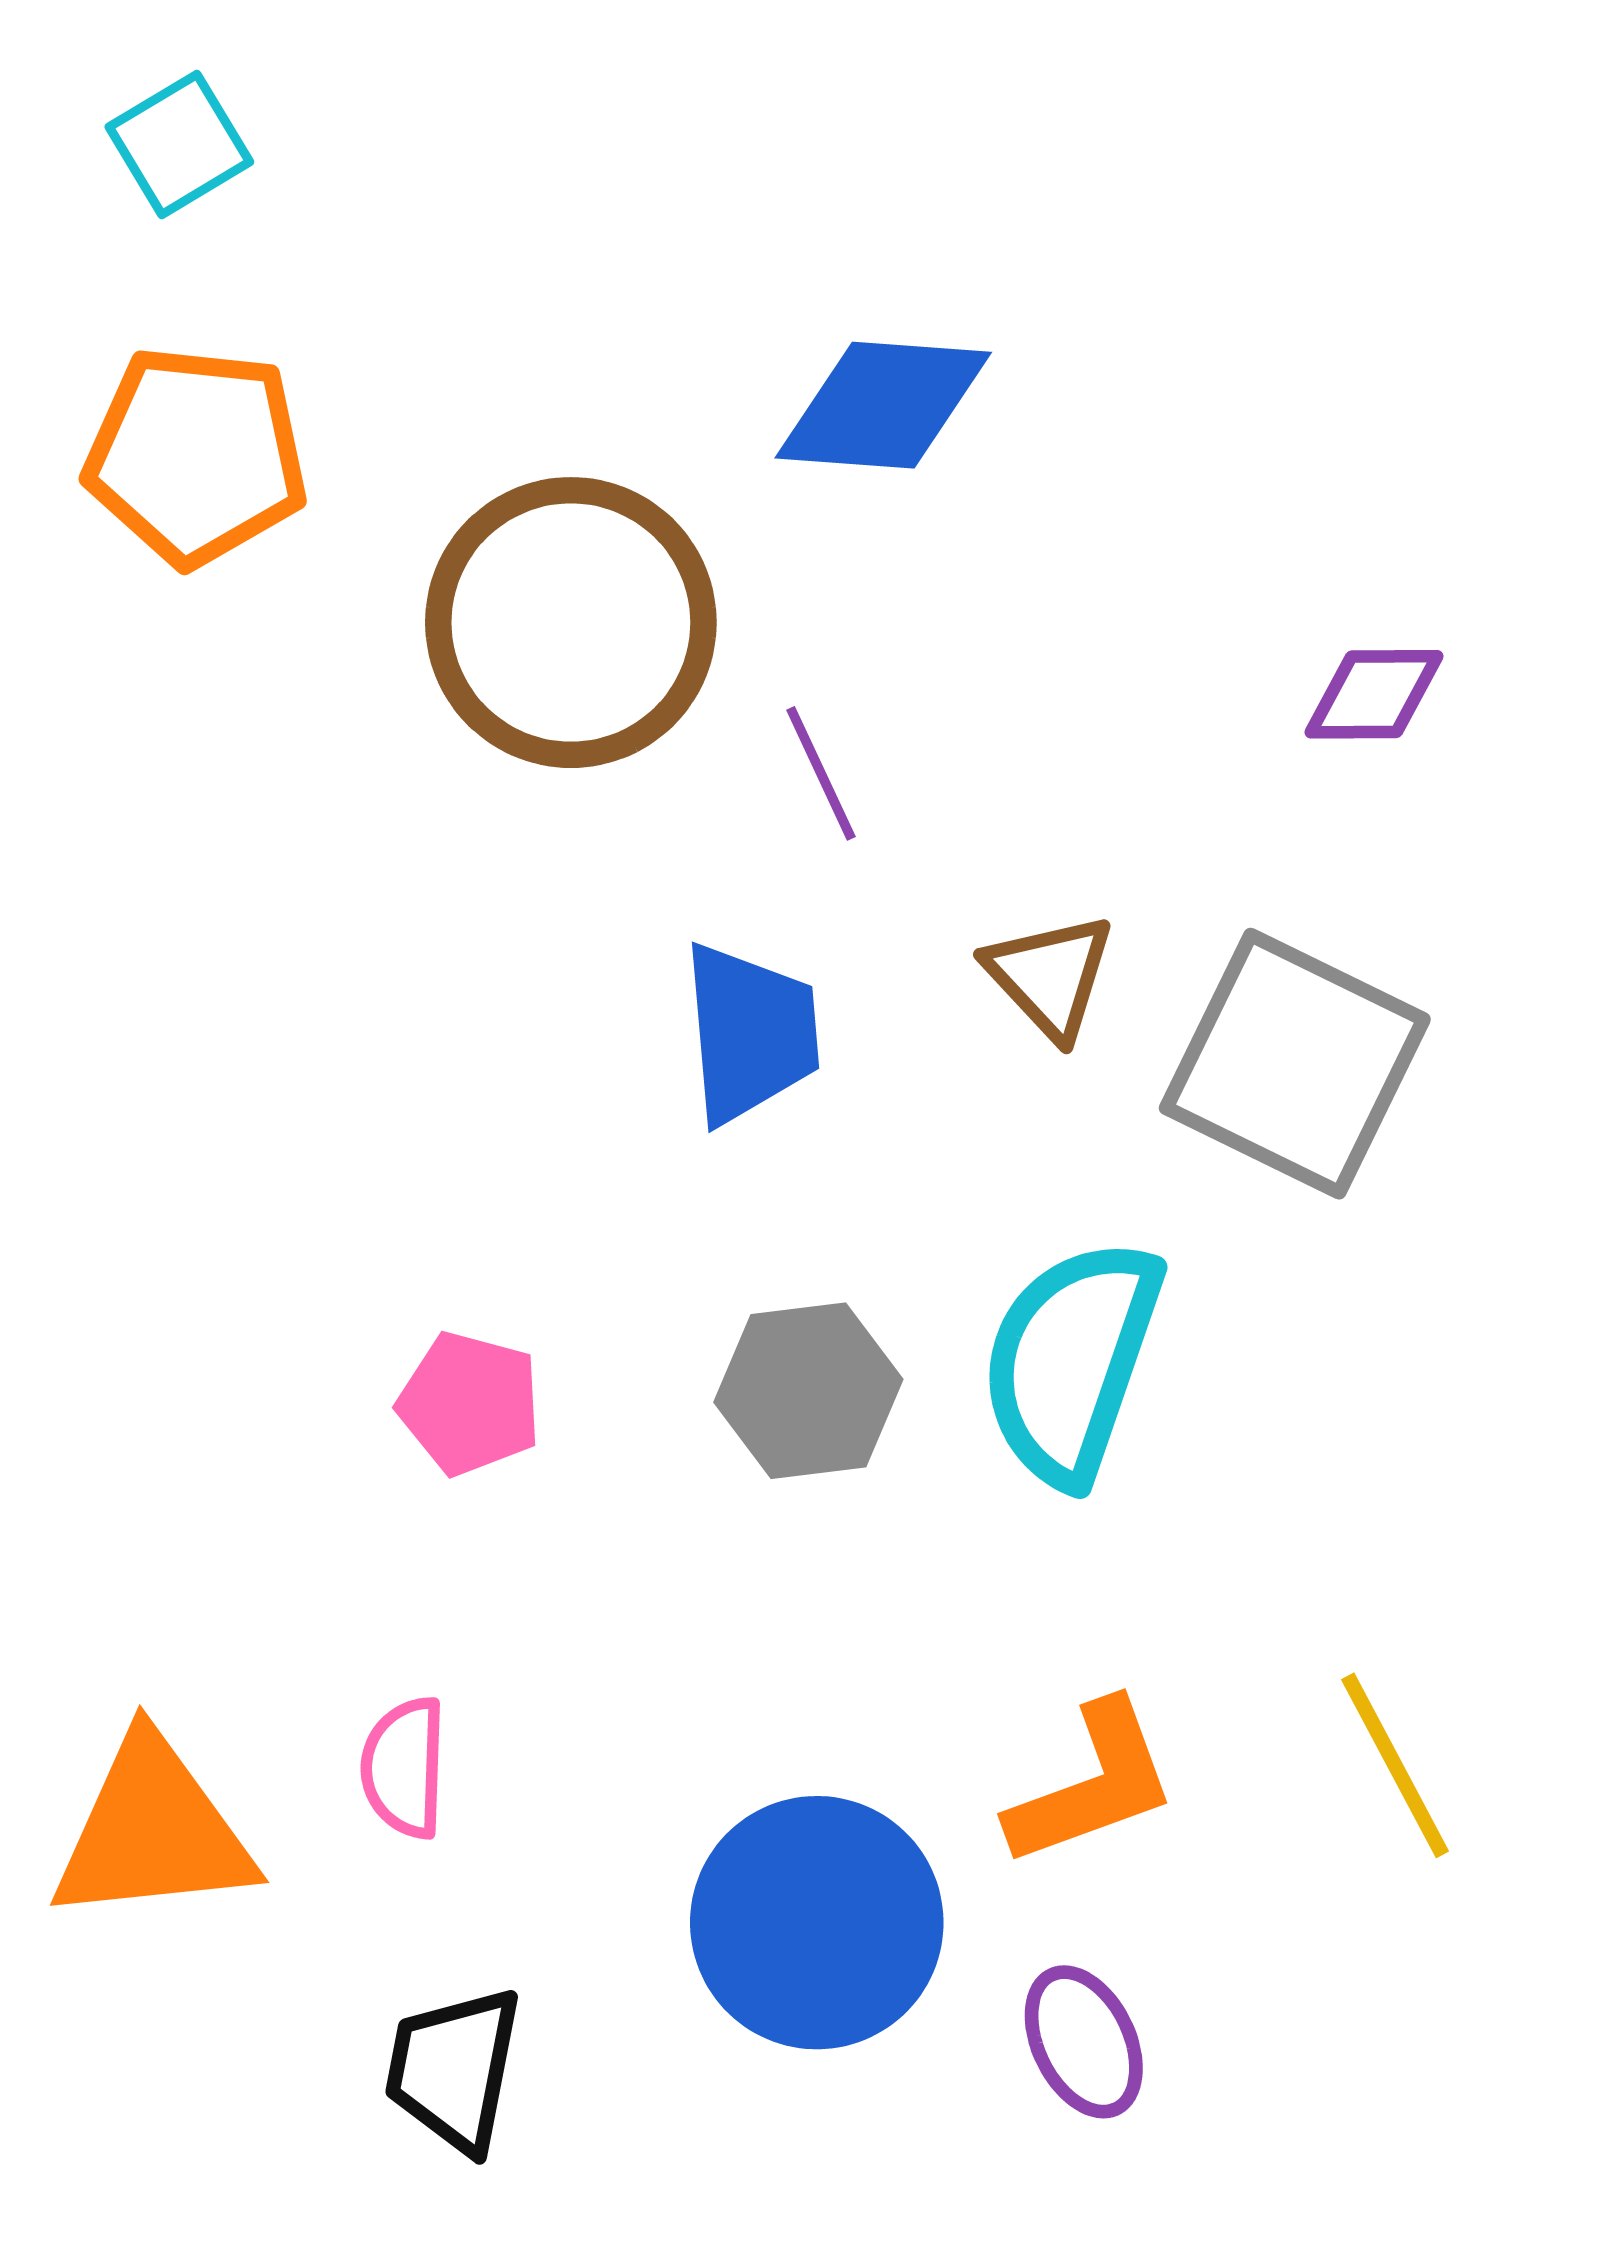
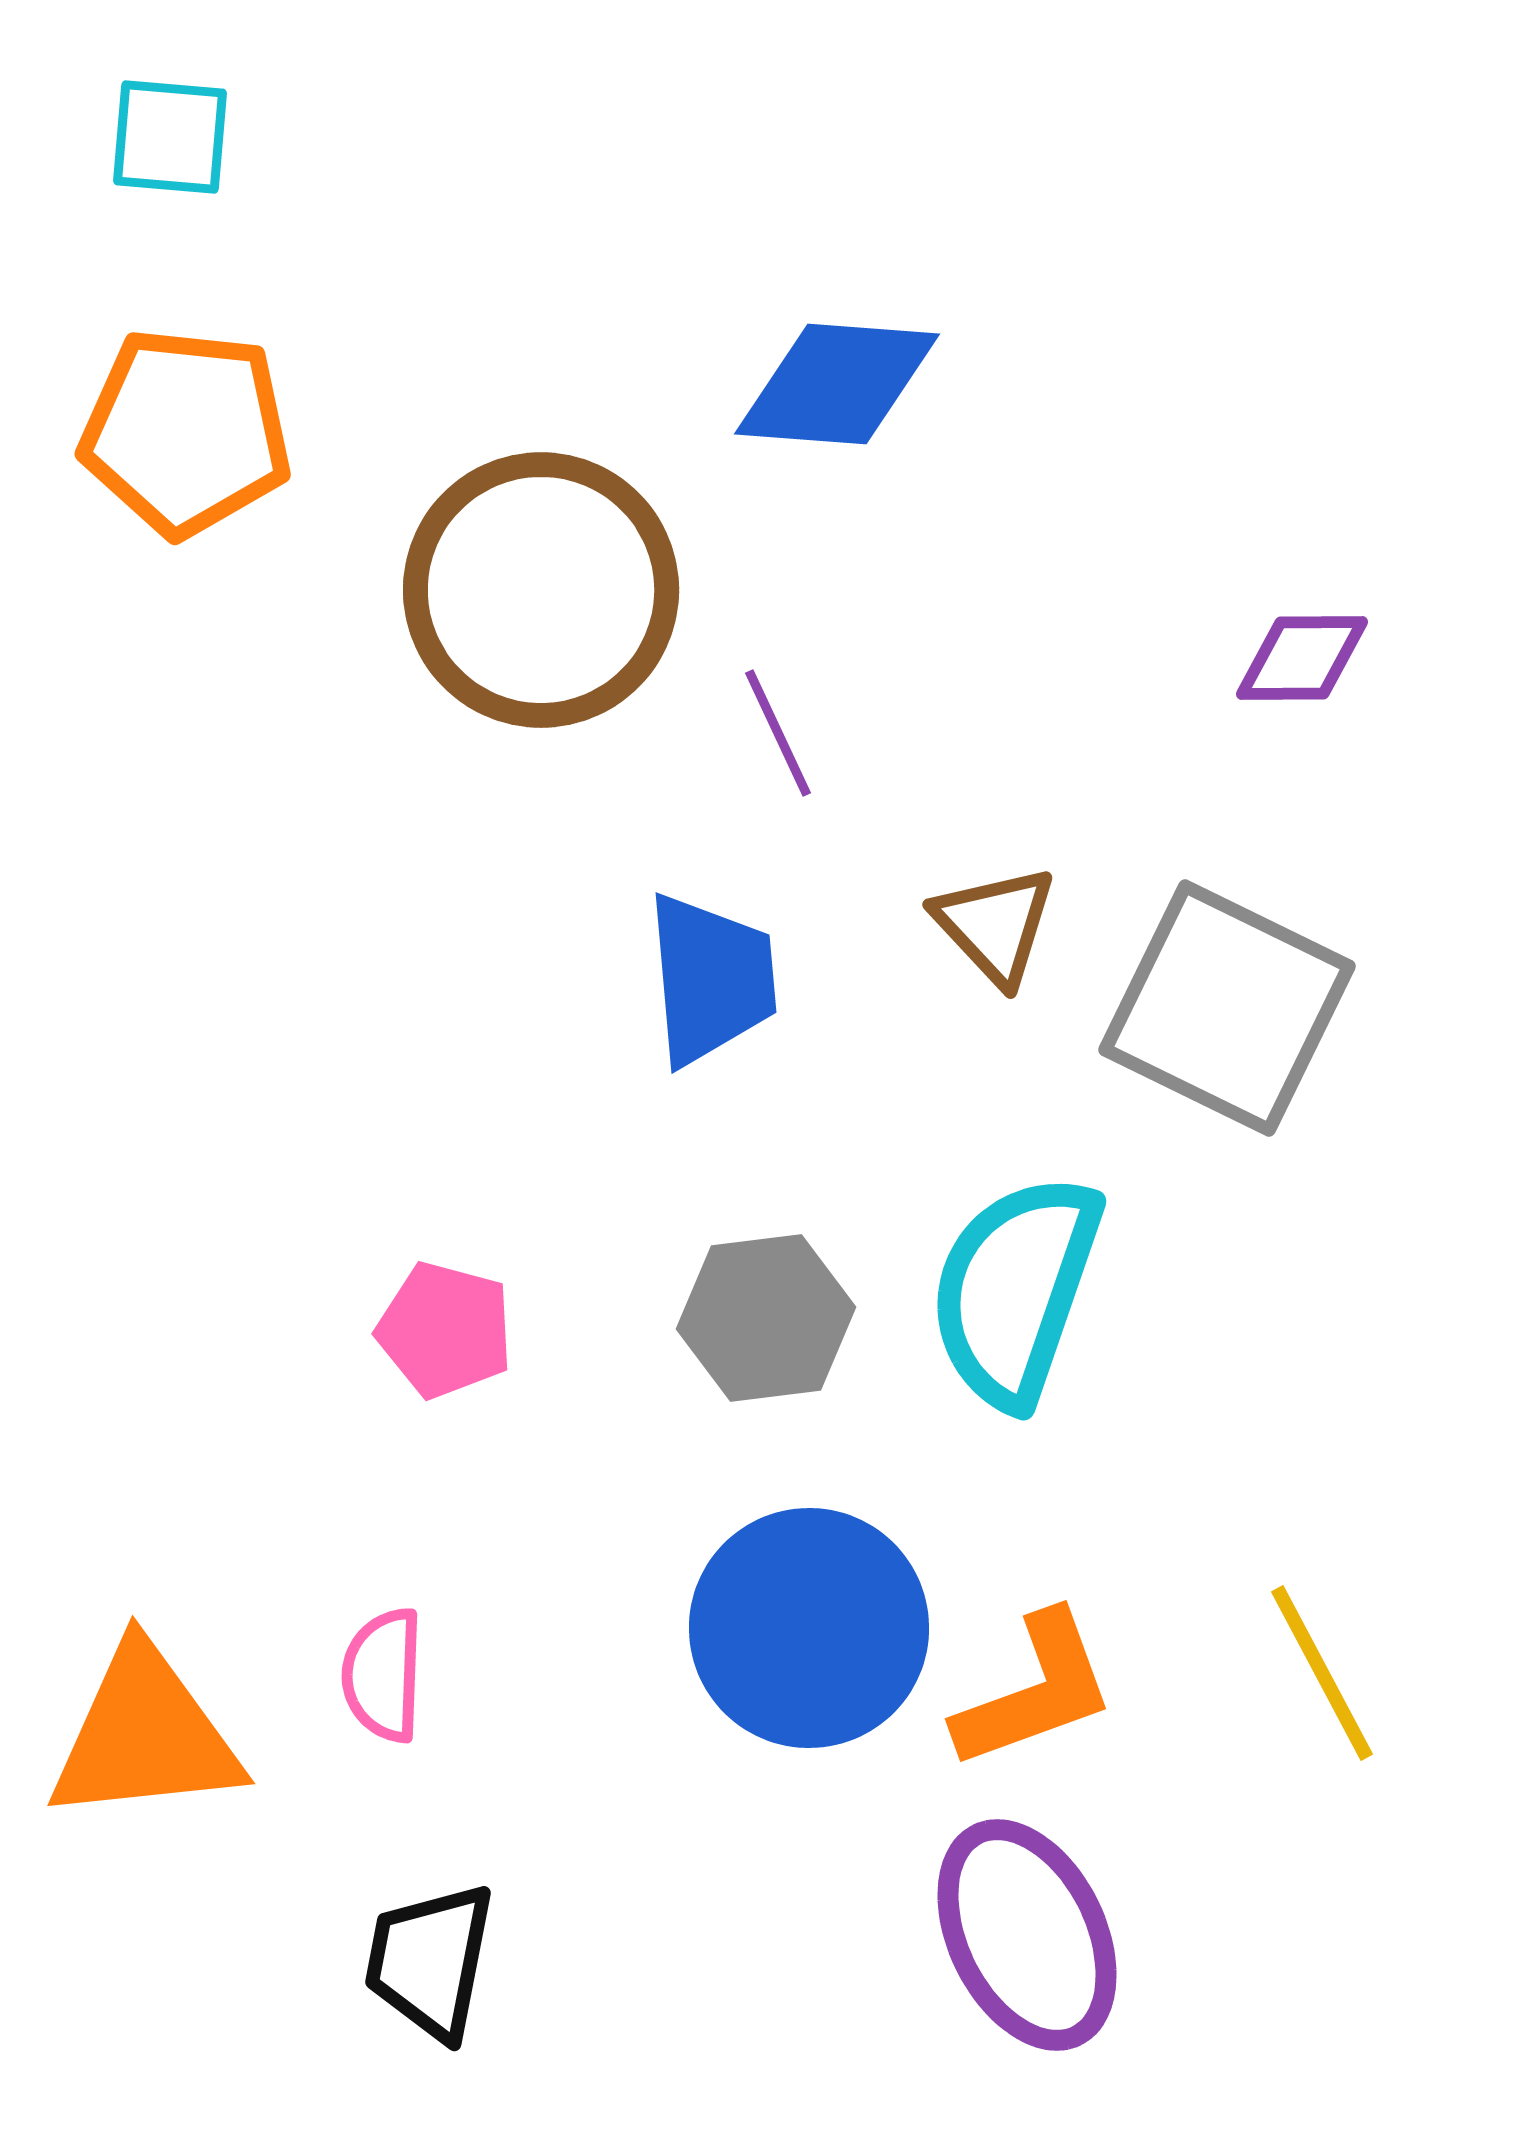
cyan square: (179, 144) -> (170, 137), turned 36
blue circle: (817, 1923) -> (809, 1628), moved
purple ellipse: (1084, 2042) -> (1027, 1935), size x1.6

